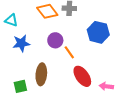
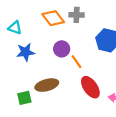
brown ellipse: (41, 74) -> (47, 85), turned 70

